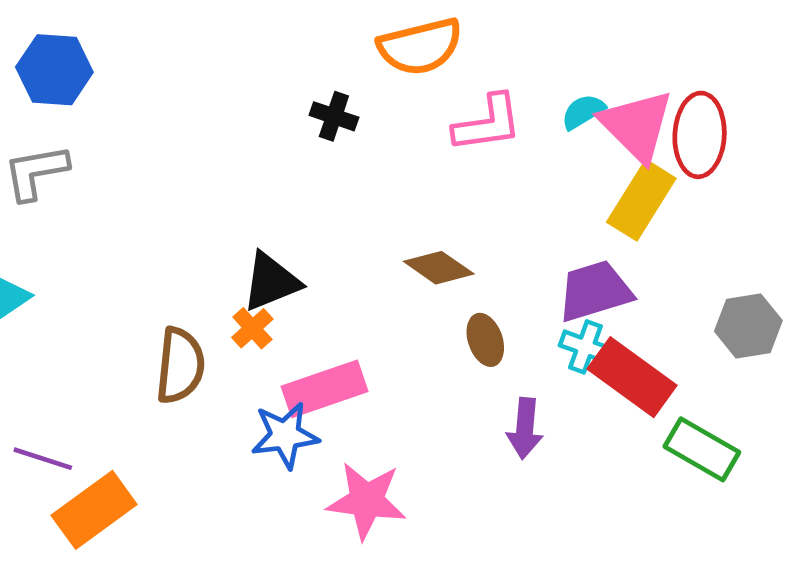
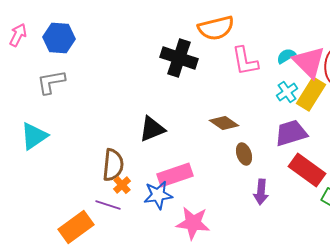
black cross: (334, 116) -> (179, 58), size x1.8
pink L-shape: (488, 123) -> (245, 61), turned 88
orange cross: (252, 328) -> (122, 185), moved
cyan cross: (585, 347) -> (287, 92), moved, turned 35
purple line: (43, 459) -> (108, 205), moved

